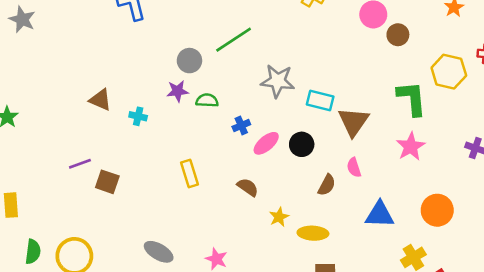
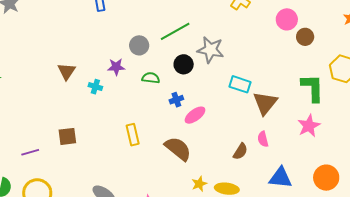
gray star: (278, 81) -> (210, 50), moved
purple star: (177, 91) -> (116, 67), moved
brown triangle: (100, 100) -> (67, 71), turned 36
black circle: (302, 144) -> (184, 64), moved
purple line: (80, 164) -> (30, 152), moved
brown square: (107, 182) -> (67, 136), turned -30
brown semicircle: (248, 187) -> (178, 149), size x1.6
yellow star: (279, 217) -> (199, 184), moved

